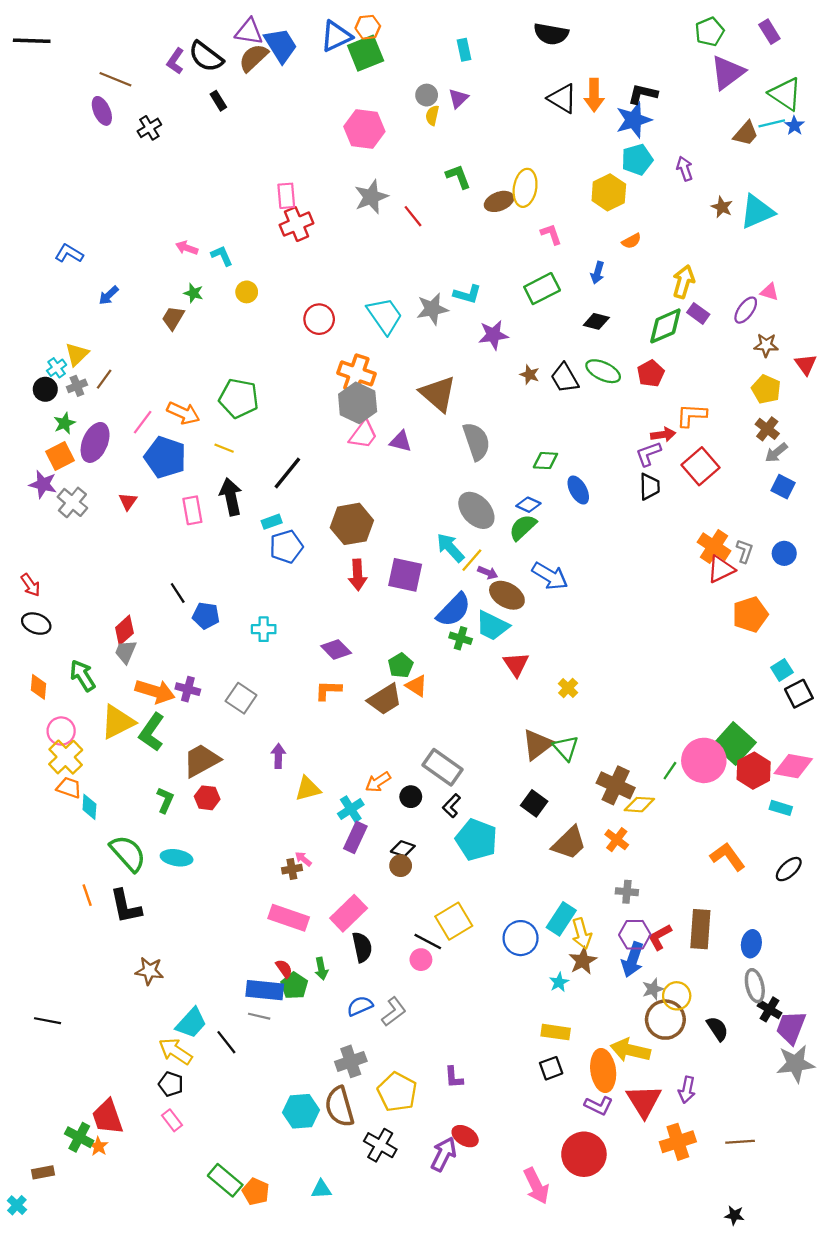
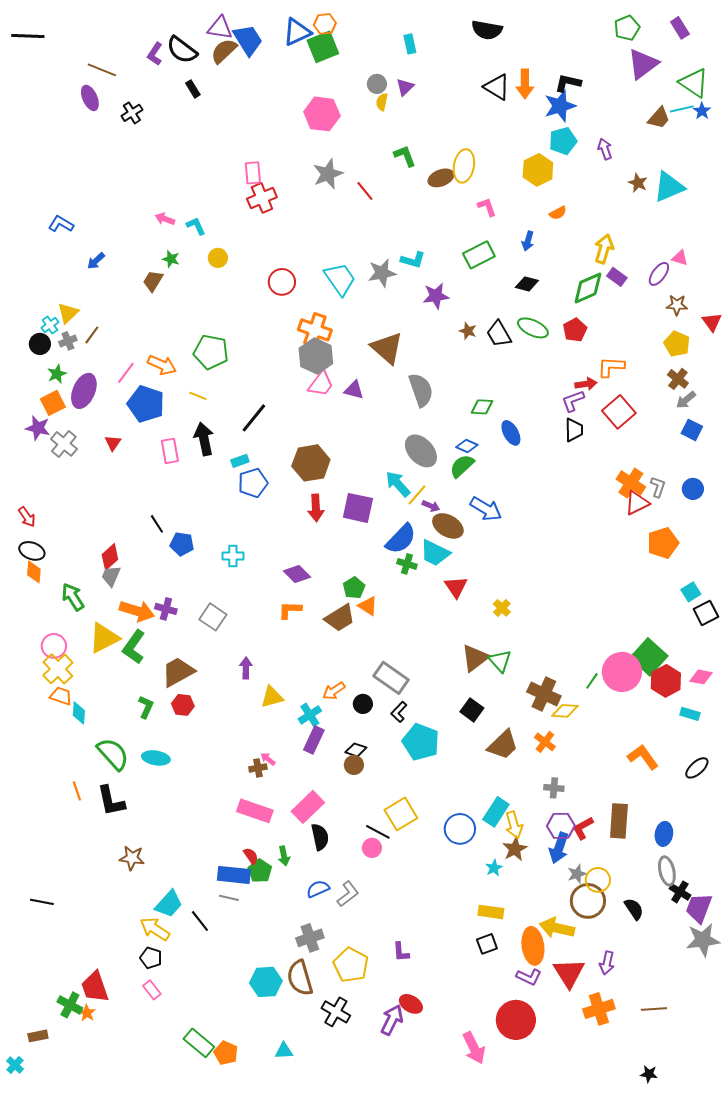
orange diamond: (38, 687) -> (34, 572), moved
pink diamond: (793, 766) -> (701, 677), size x0.7

